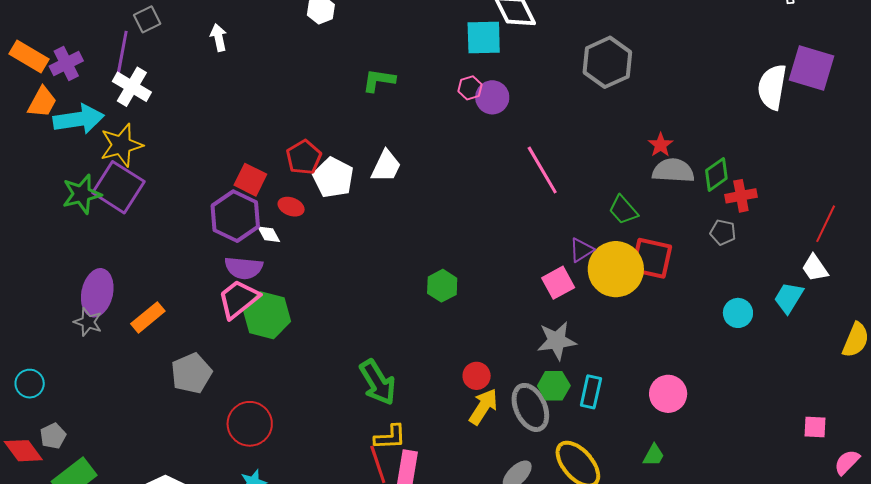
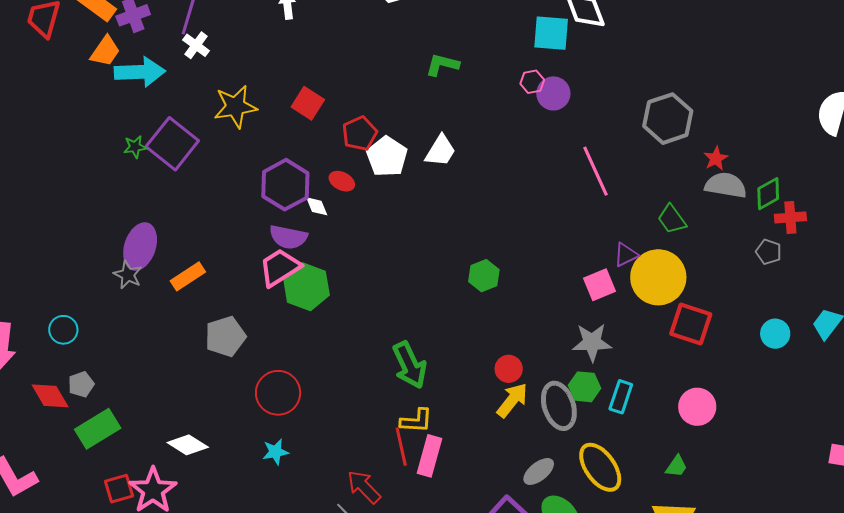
gray hexagon: (607, 62) -> (668, 119), moved
white cross: (132, 87) -> (196, 45), size x0.7
yellow star: (121, 145) -> (235, 107), moved
red square: (250, 180) -> (308, 103), moved
green star: (82, 194) -> (135, 147), size x0.6
red square: (652, 258) -> (691, 324), moved

